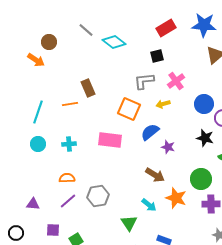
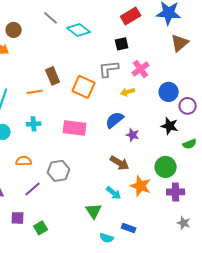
orange square: (129, 109) -> (84, 87), moved
cyan cross: (69, 144) -> (34, 124), moved
orange semicircle: (67, 178) -> (24, 161), moved
gray hexagon: (98, 196) -> (59, 171), moved

